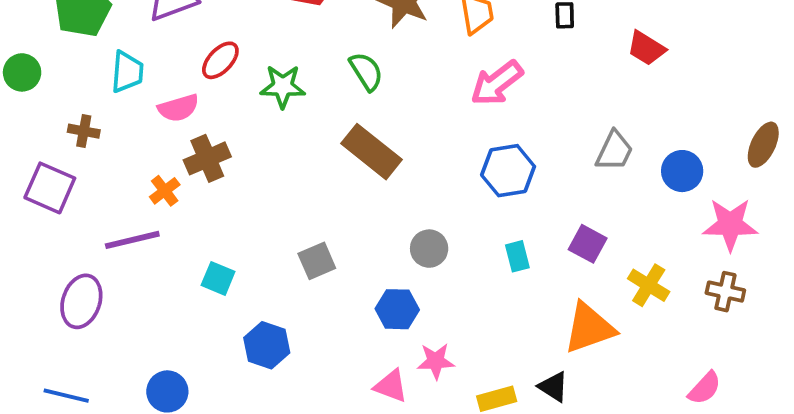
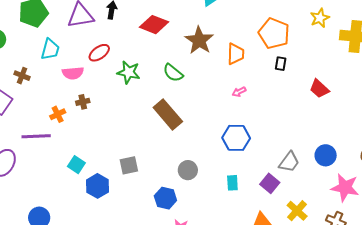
green semicircle: (366, 71) -> (173, 73), turned 150
pink arrow: (497, 83) -> (239, 92), size x0.5
gray trapezoid: (614, 151) -> (289, 162), moved
brown cross: (207, 158) -> (83, 102), size x0.6
blue hexagon: (267, 345) -> (98, 186), moved

